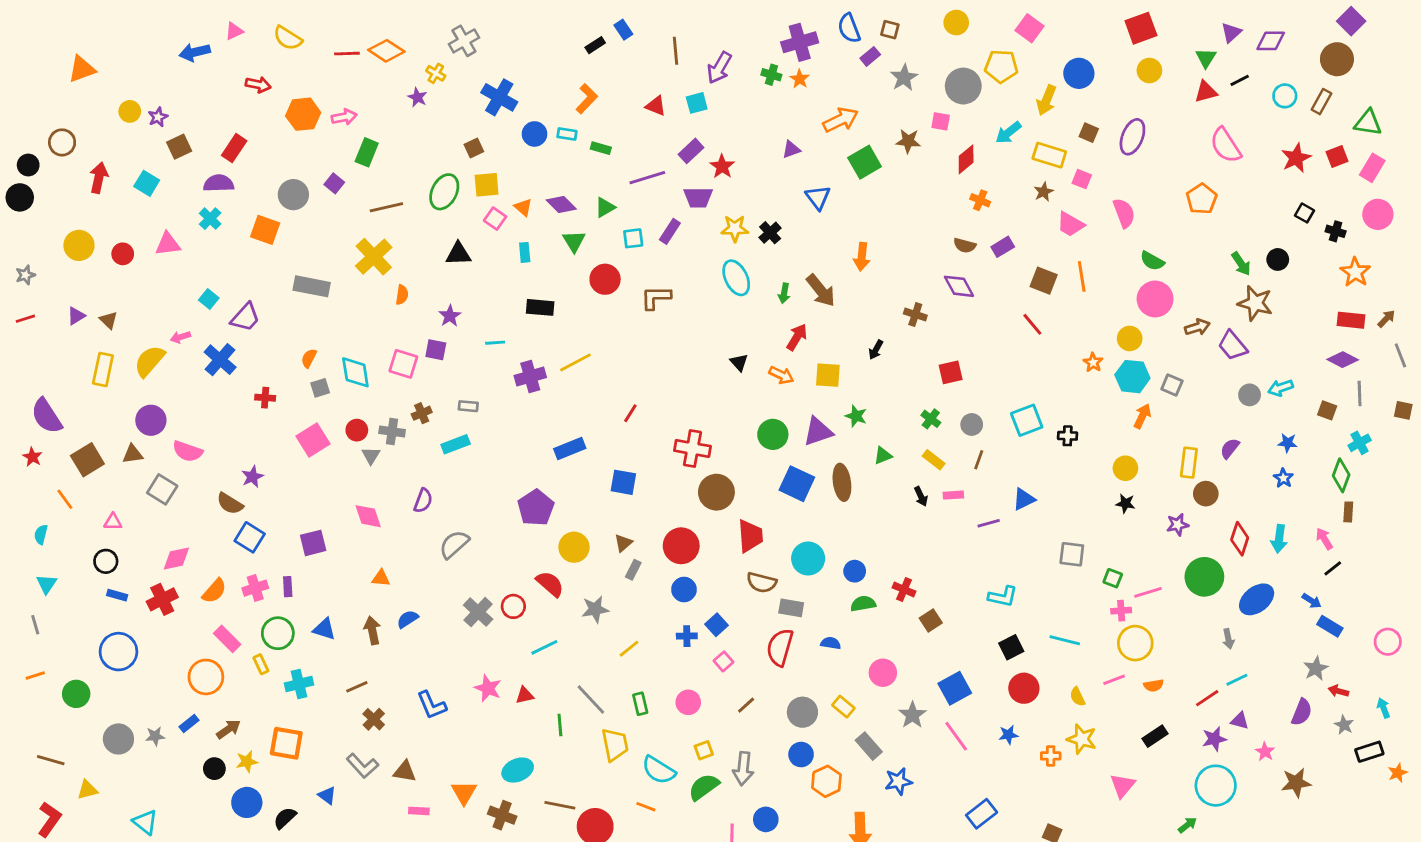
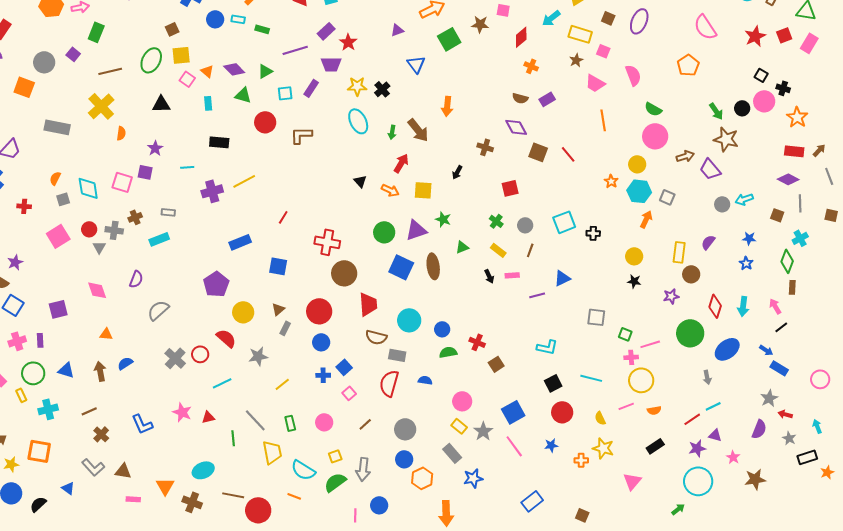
pink circle: (1378, 214) -> (764, 101), moved
green triangle: (574, 241) -> (243, 95), turned -42
brown square: (1044, 281) -> (538, 152), moved
yellow rectangle: (843, 707) -> (459, 426), moved

